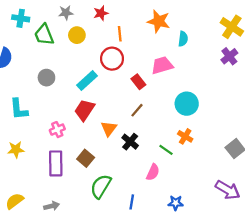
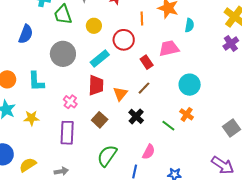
orange line: (120, 34) -> (142, 18), moved
yellow circle: (77, 35) -> (94, 26), moved
gray circle: (46, 78) -> (63, 54), size x1.6
red trapezoid: (84, 110) -> (96, 85), turned 145
orange triangle: (109, 129) -> (120, 94), moved
pink cross: (57, 130) -> (70, 102), turned -32
brown square: (86, 158) -> (100, 120), moved
pink semicircle: (153, 172) -> (149, 152), moved

